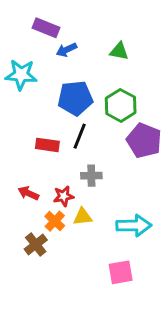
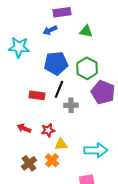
purple rectangle: (46, 28) -> (62, 12), moved, turned -30
gray cross: (91, 176) -> (71, 105), moved
orange cross: (55, 221) -> (52, 160), moved

